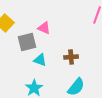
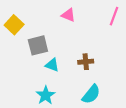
pink triangle: (44, 28) -> (68, 15), moved

